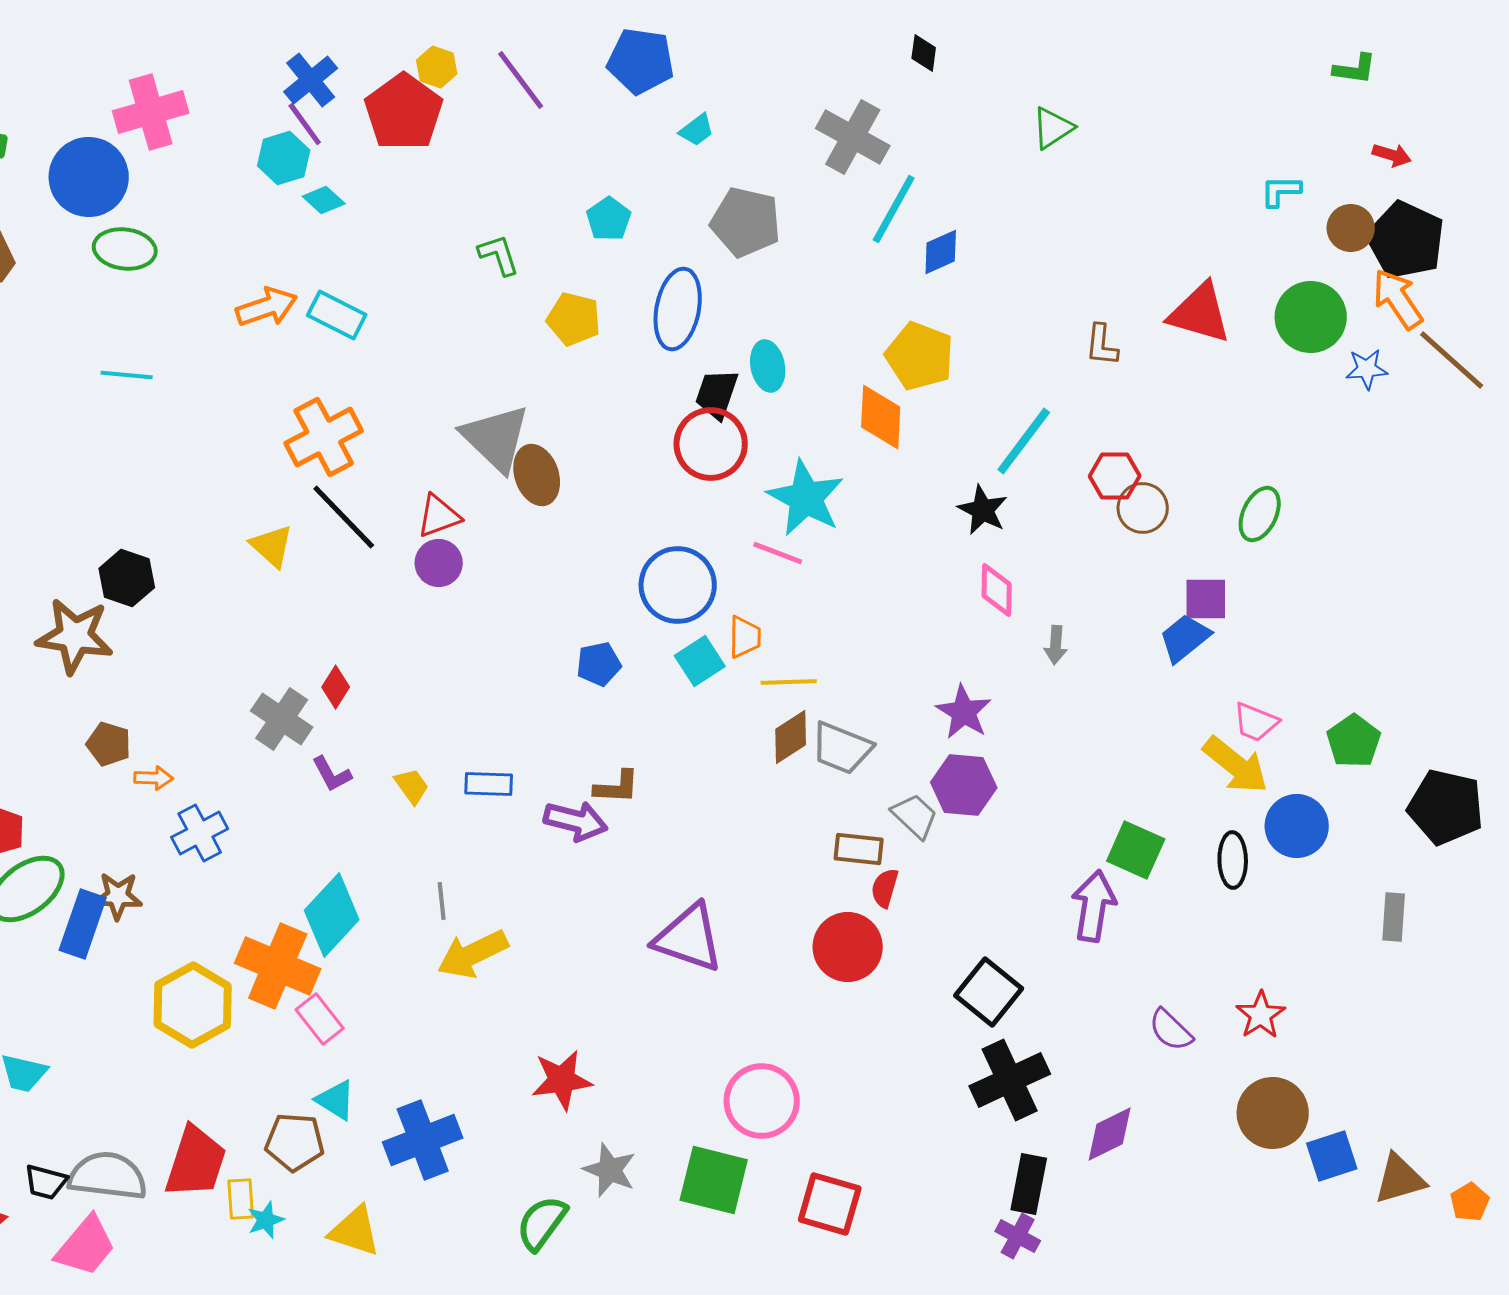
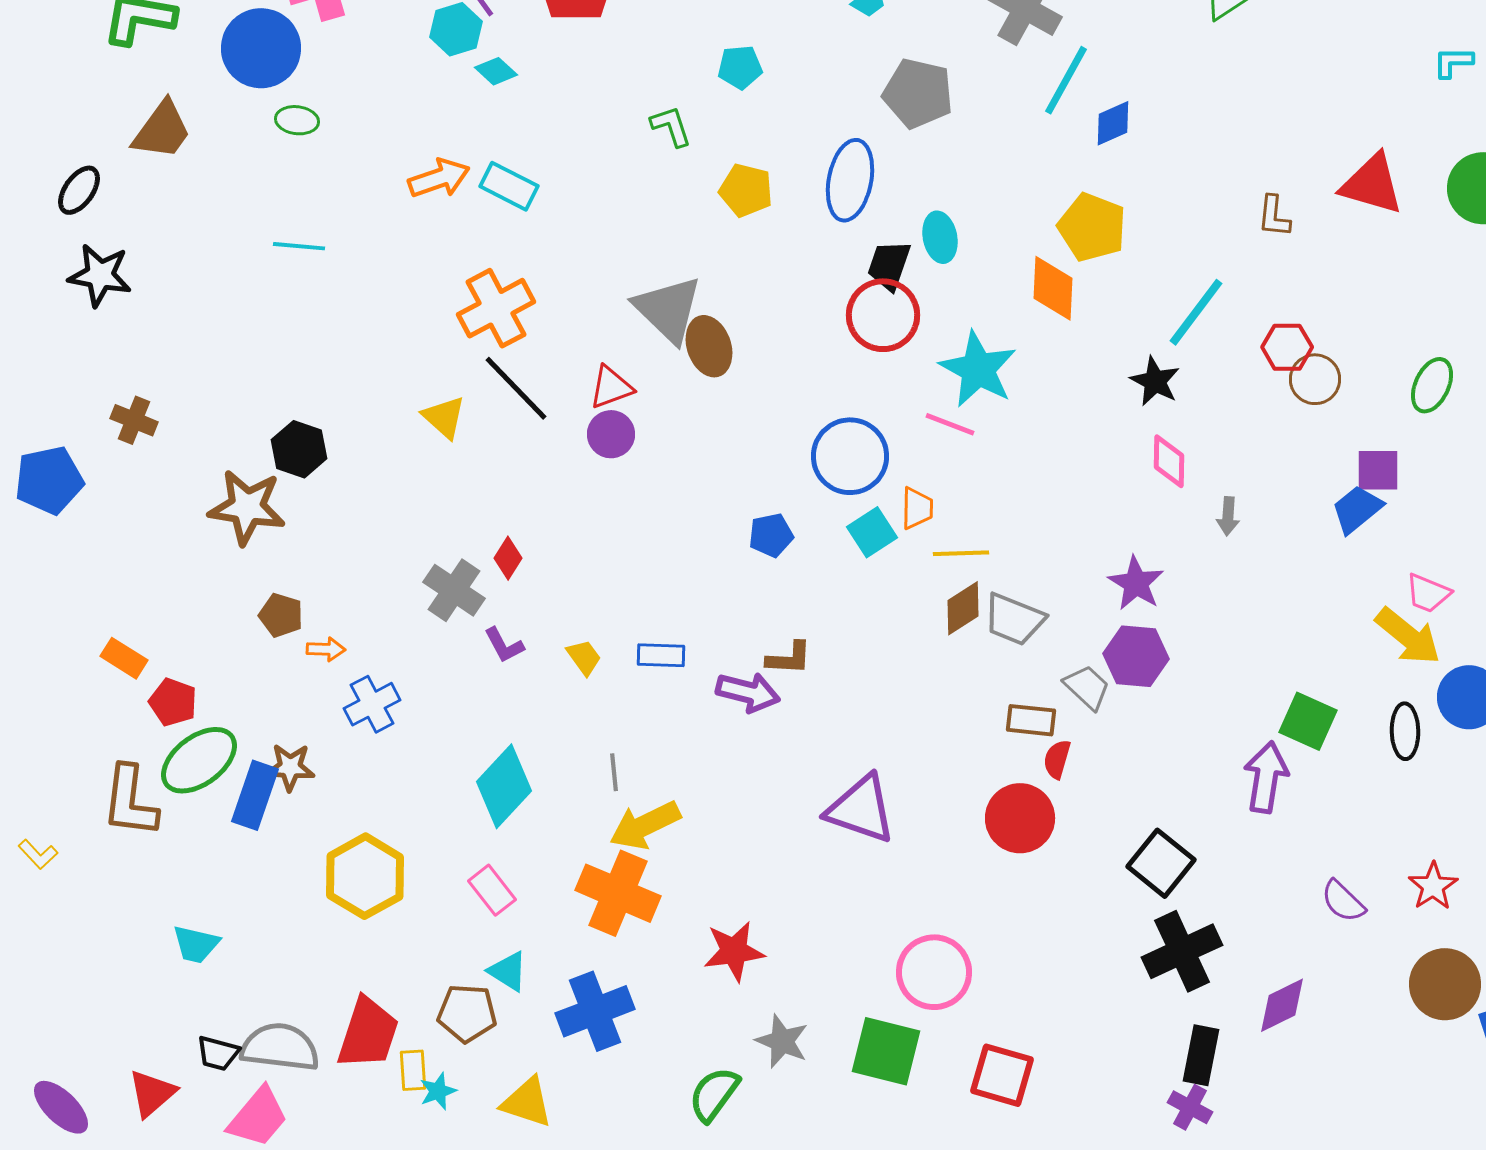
cyan pentagon: (609, 219) -> (740, 67), moved, turned 30
green ellipse: (125, 249) -> (297, 120), size x0.7
orange cross: (278, 966) -> (618, 893), moved

